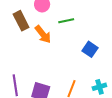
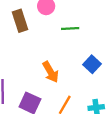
orange arrow: (43, 34) -> (51, 72), moved

